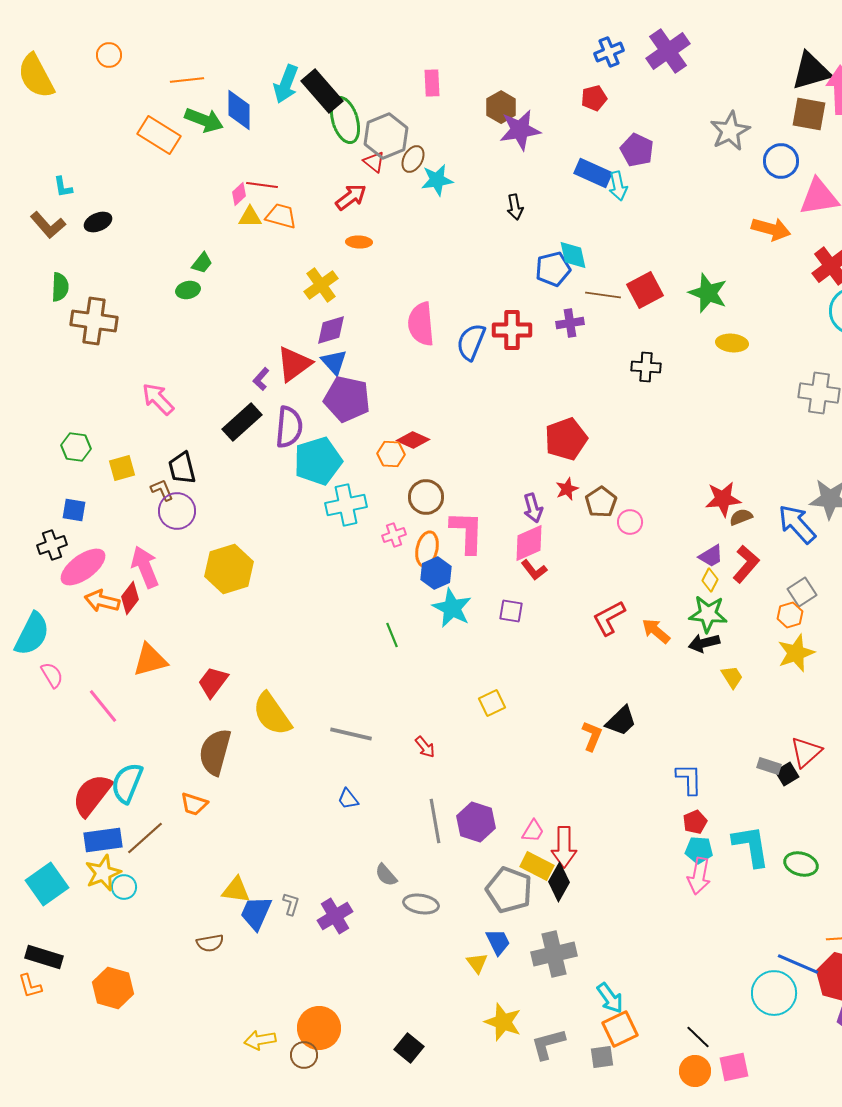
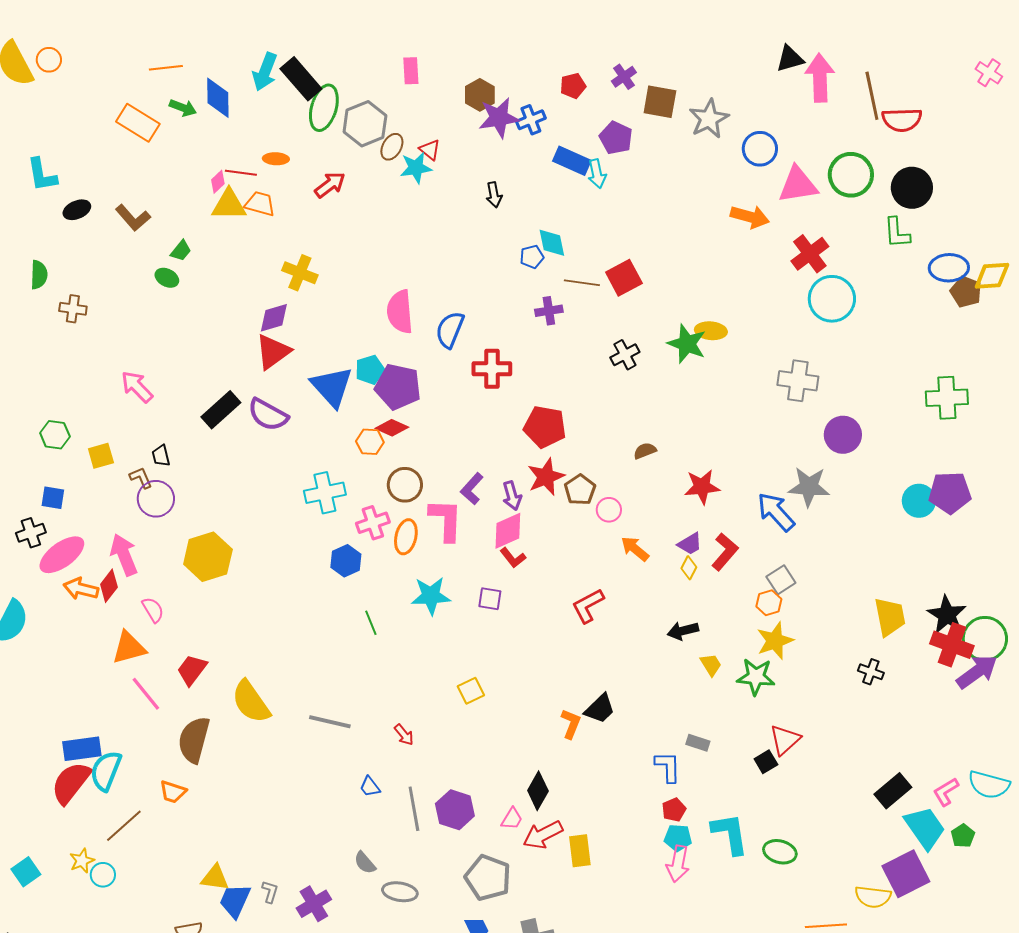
purple cross: (668, 51) -> (624, 77), moved, size x0.6
blue cross: (609, 52) -> (531, 120), moved
orange circle: (109, 55) -> (49, 60), moved
black triangle: (811, 71) -> (790, 59), size x0.7
brown square: (809, 114) -> (660, 102), moved
green arrow: (204, 120) -> (183, 108), size x0.7
green ellipse: (345, 120) -> (324, 108), turned 33
red triangle: (374, 162) -> (430, 150), moved
cyan L-shape: (63, 187) -> (42, 175), size x1.6
yellow triangle: (250, 217) -> (229, 205), size x1.5
brown L-shape: (48, 225) -> (133, 218), moved
orange ellipse: (359, 242) -> (276, 159), moved
blue pentagon: (553, 269) -> (532, 257), size x0.7
yellow cross: (321, 285) -> (300, 273), turned -32
green ellipse: (188, 290) -> (167, 278), turned 40
green star: (708, 293) -> (687, 344), moved
brown cross: (94, 321) -> (73, 309), size x0.6
purple diamond: (331, 330) -> (274, 318), moved
red cross: (512, 330) -> (492, 369), moved
blue triangle: (334, 362) -> (332, 387), moved, size x1.6
black cross: (646, 367) -> (625, 355), turned -32
purple L-shape: (261, 379) -> (472, 489), moved, size x1.4
purple pentagon: (347, 399) -> (398, 387), moved
purple semicircle: (289, 427) -> (268, 415), turned 114
red pentagon: (566, 439) -> (545, 427), turned 30
cyan pentagon: (318, 461) -> (370, 370), moved, size x0.6
black trapezoid: (182, 468) -> (161, 456), size x0.7
red star: (567, 489) -> (546, 477), size x1.6
brown semicircle: (741, 517) -> (645, 451), moved
pink cross: (394, 535) -> (373, 523), size x1.4
blue hexagon: (436, 573) -> (346, 561), moved
cyan star: (452, 608) -> (431, 596), turned -30
green star: (708, 614) -> (756, 677), moved
orange arrow: (656, 631) -> (635, 549), moved
pink semicircle: (52, 675) -> (153, 610), moved
pink line: (103, 706) -> (146, 694), moved
gray rectangle: (769, 766) -> (698, 743), moved
blue trapezoid: (348, 799) -> (370, 787), moved
blue rectangle: (103, 840) -> (82, 749), moved
red arrow: (564, 847) -> (543, 835), turned 63
yellow rectangle: (537, 866) -> (580, 851), moved, turned 56
yellow star: (103, 873) -> (82, 861), size x0.7
black diamond: (559, 882) -> (538, 791), moved
cyan square: (47, 884) -> (26, 872), size x0.7

